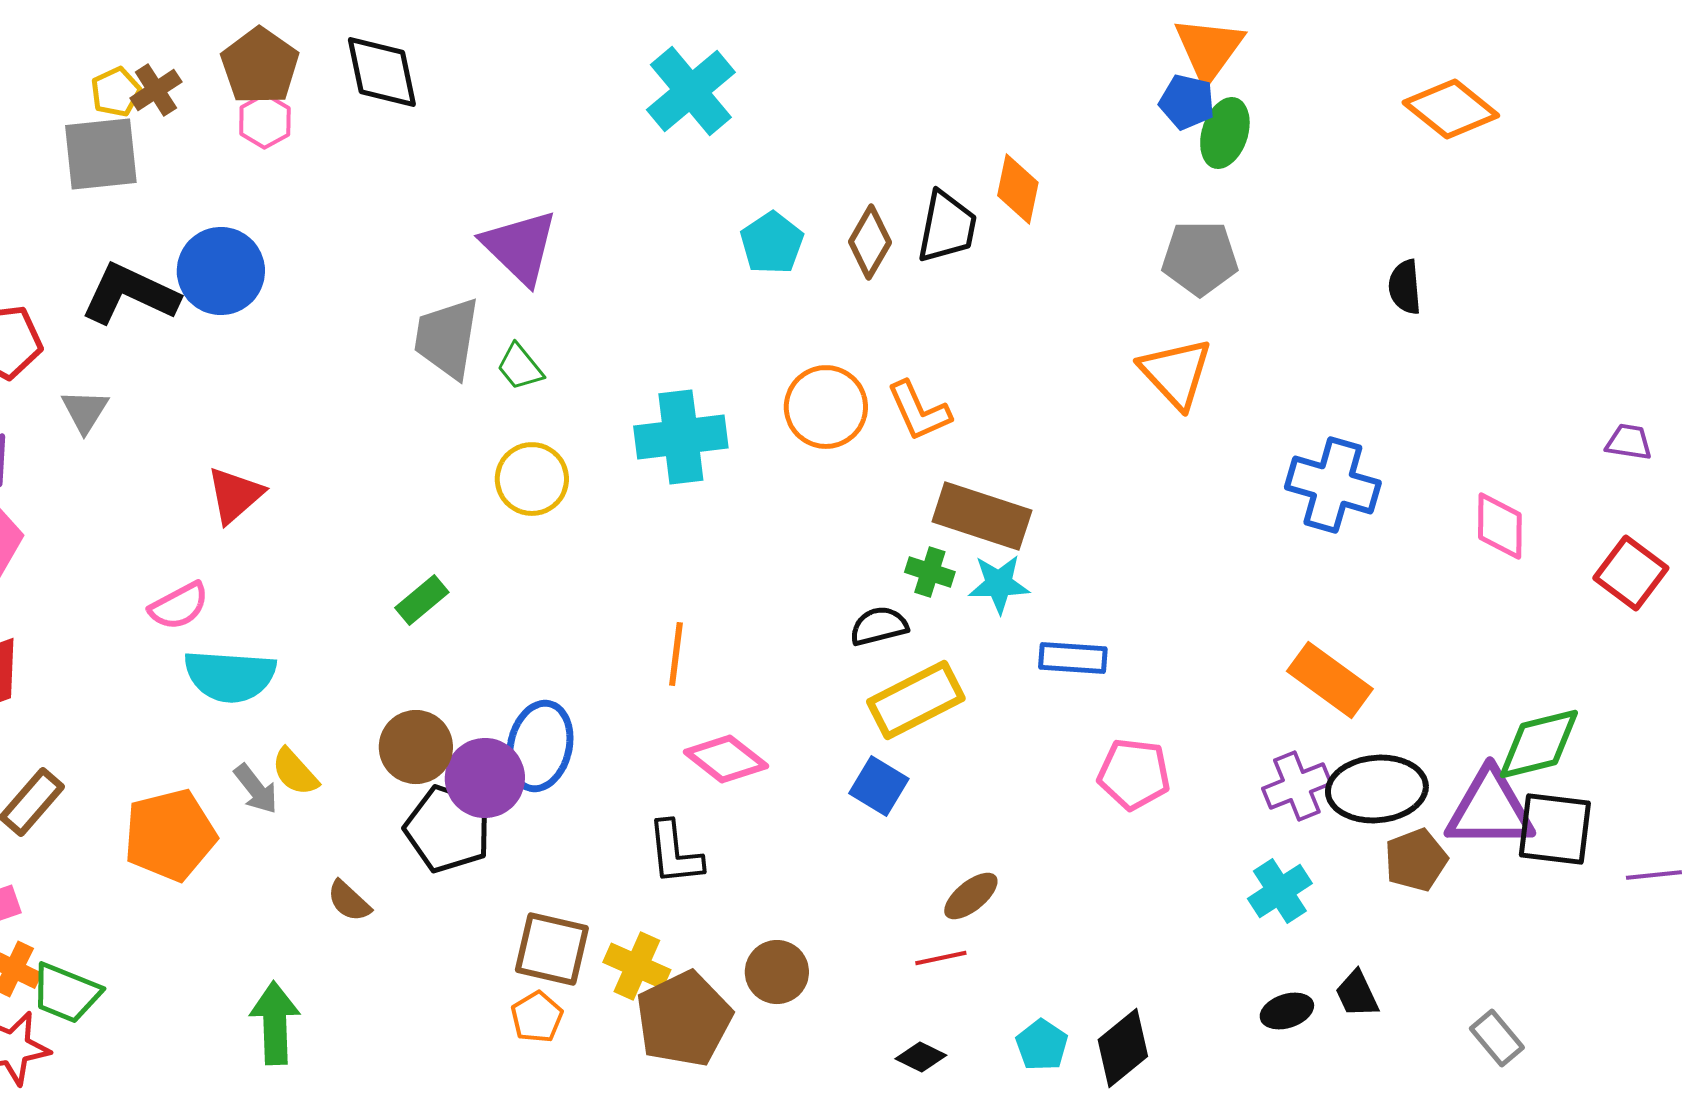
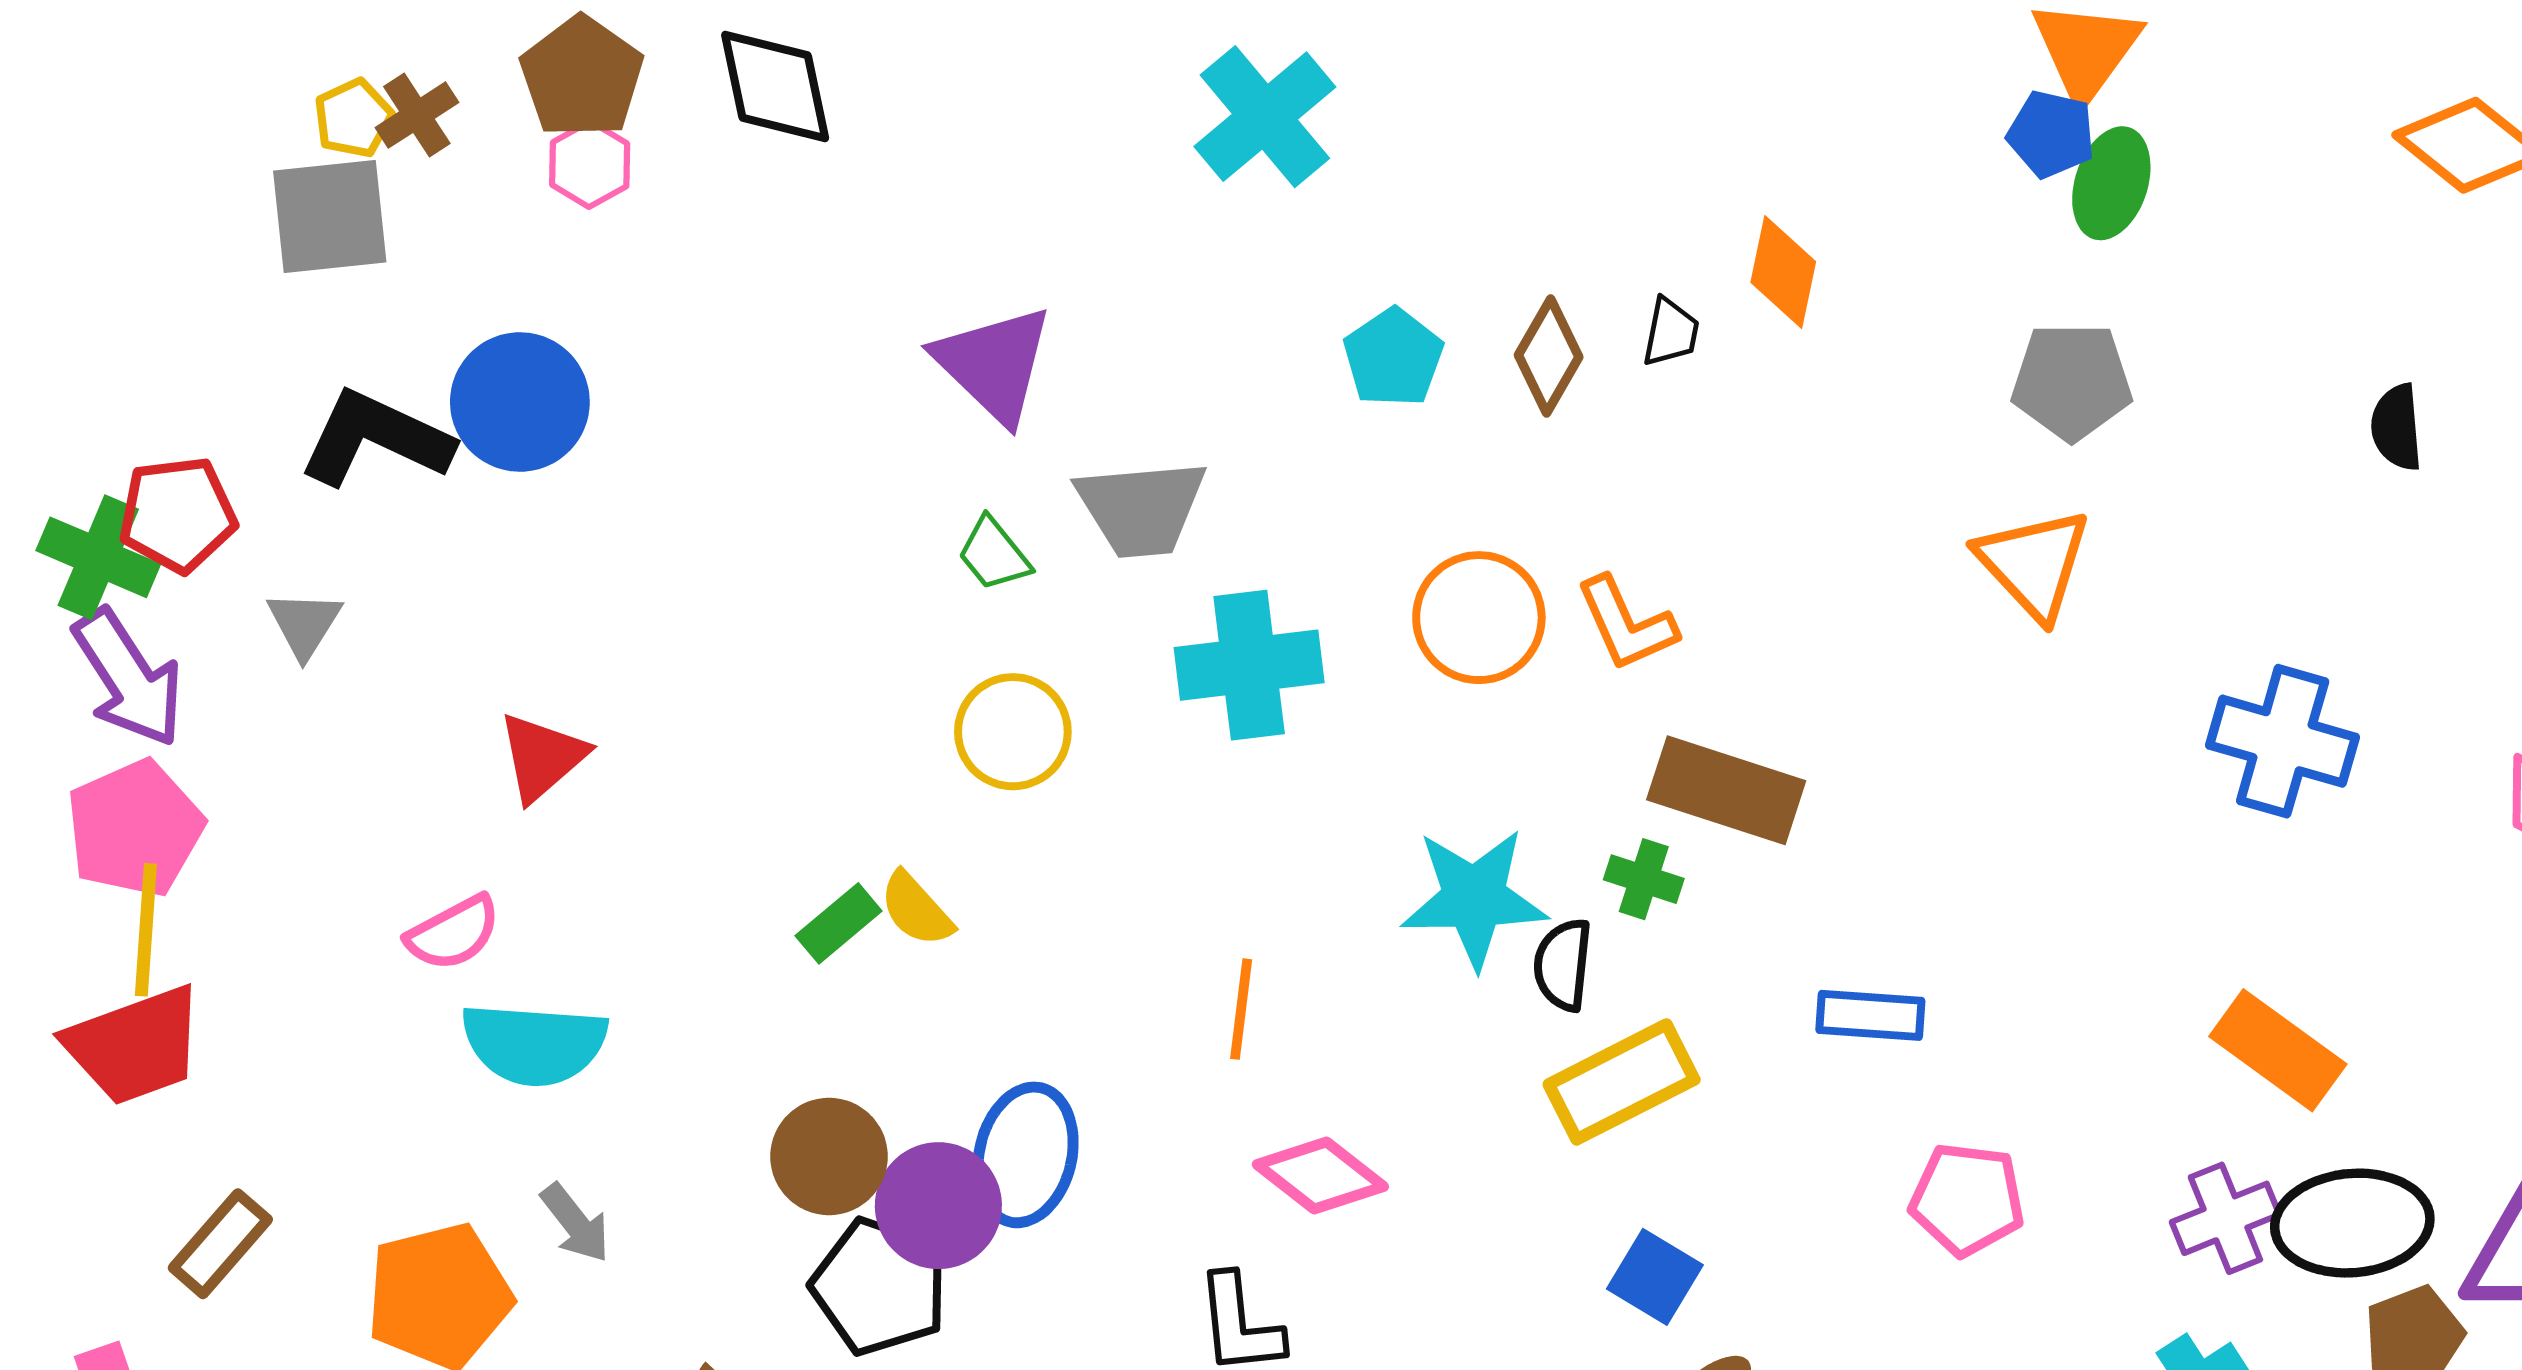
black trapezoid: (947, 227) -> (1671, 332), size x0.6
gray trapezoid: (447, 338) -> (1141, 508), moved, turned -104
cyan star: (999, 584) -> (1474, 898), moved, size x1.5
black semicircle: (879, 626) -> (1563, 965), turned -70
yellow semicircle: (295, 772) -> (916, 909), moved
blue square: (879, 786) -> (1655, 1277), moved

